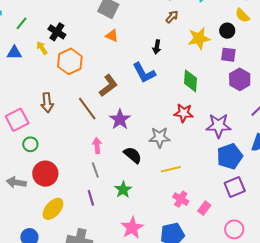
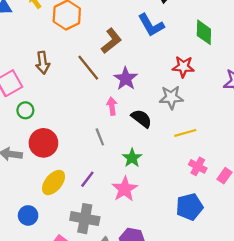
red star: (184, 113) -> (183, 67), moved
pink arrow: (97, 146) -> (112, 106), moved
purple line: (91, 198) -> (87, 179), moved, turned 56
pink star: (132, 228) -> (125, 189), moved

